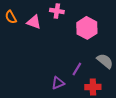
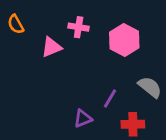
pink cross: (57, 11) -> (79, 27), moved
pink triangle: (34, 22) -> (51, 47), moved, turned -42

